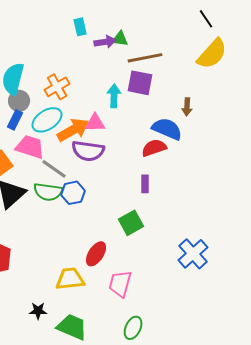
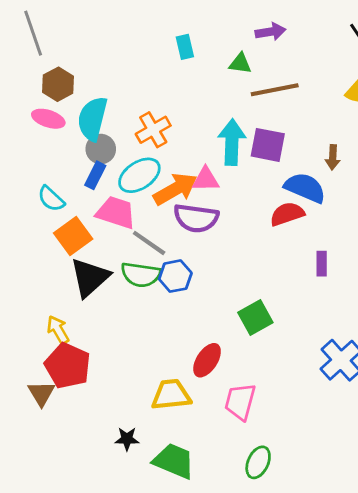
purple arrow: (105, 42) -> (271, 32), moved
purple square: (140, 83) -> (268, 145), moved
cyan arrow: (114, 96) -> (232, 142), size x1.4
purple rectangle: (145, 184) -> (322, 264), moved

